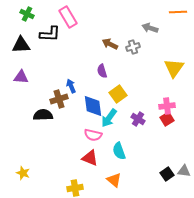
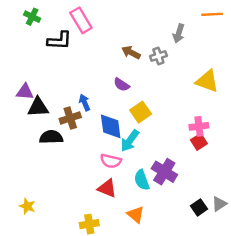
gray arrow: (150, 28) -> (179, 33), turned -91
black triangle: (21, 45) -> (38, 107), moved
yellow triangle: (174, 68) -> (207, 81), turned -45
purple semicircle: (102, 71) -> (121, 85), turned -40
purple cross: (138, 119) -> (164, 172), moved, size x1.5
gray triangle: (184, 171) -> (219, 204), turned -40

